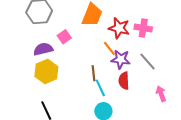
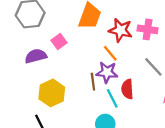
purple star: (121, 59) -> (107, 72), moved
yellow hexagon: (46, 71) -> (52, 93), moved
cyan line: (100, 88) -> (112, 98), moved

